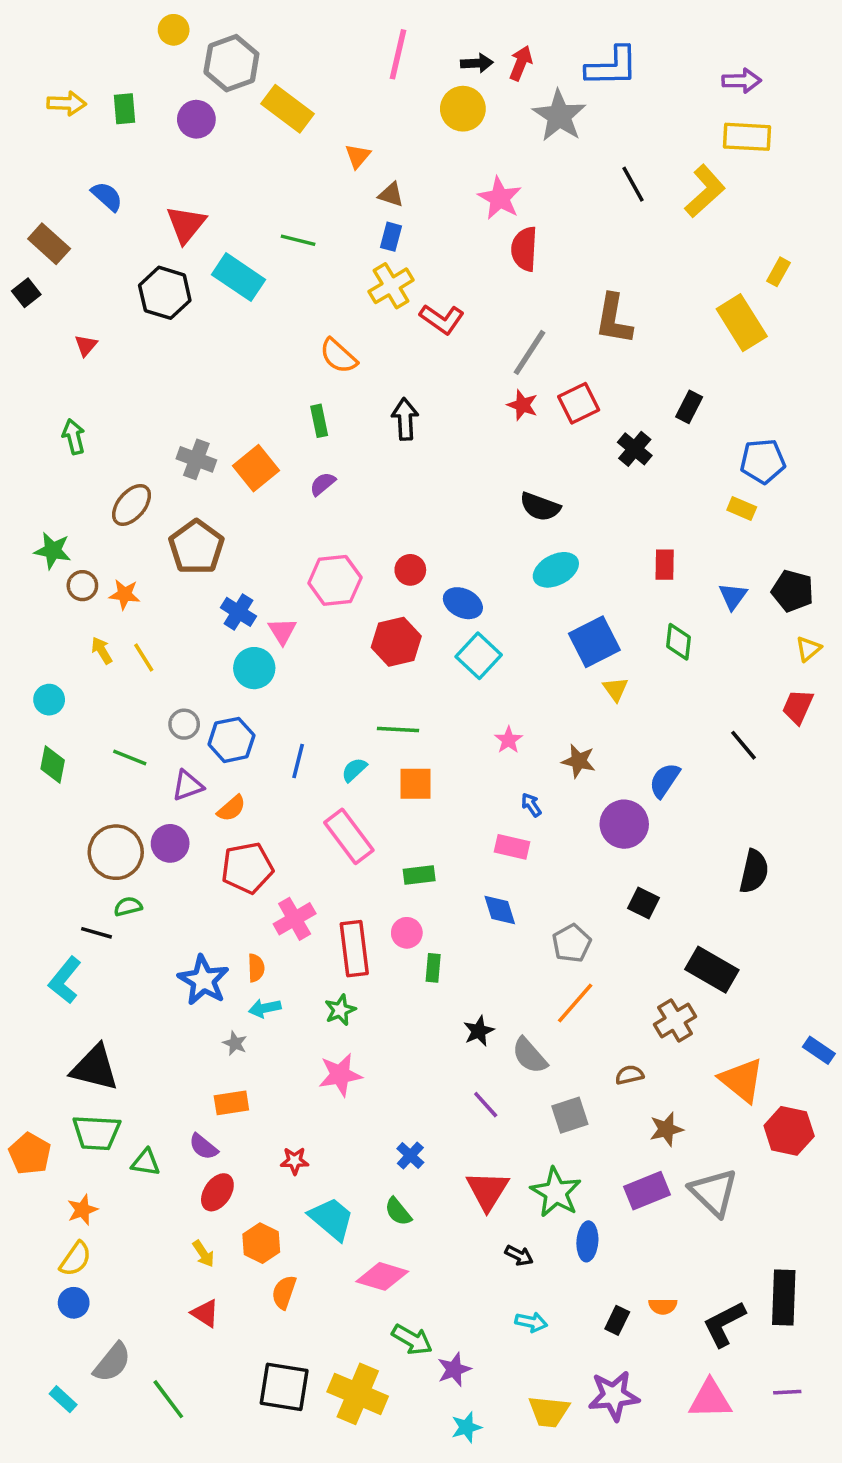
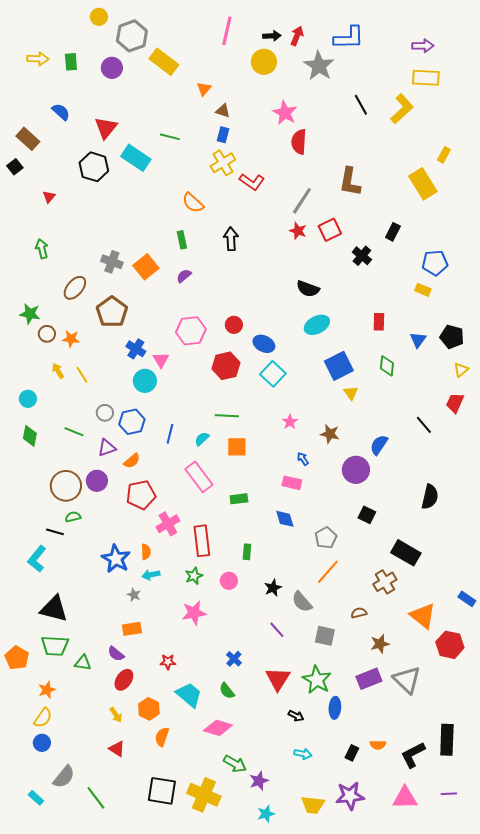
pink circle: (407, 933) -> (229, 581), moved
gray square: (570, 1115) -> (325, 636), turned 30

